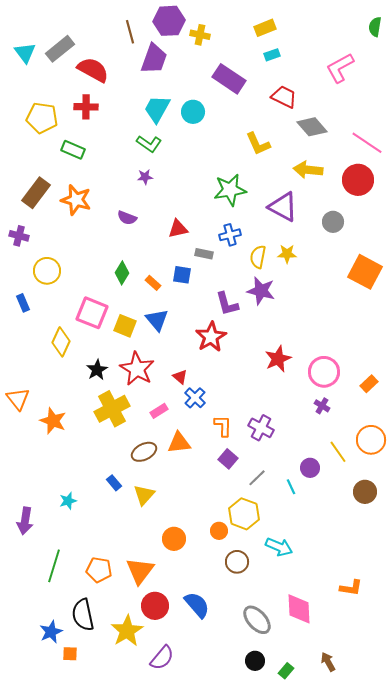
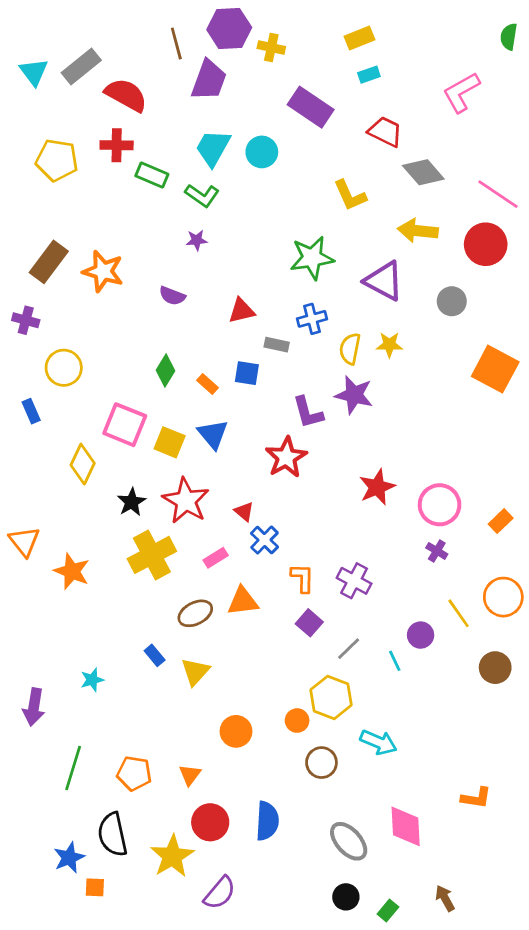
green rectangle: (73, 150) -> (152, 175), moved
orange triangle: (140, 571) -> (190, 775), size x0.6
blue semicircle: (197, 605) -> (267, 821), turned 44

